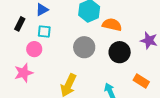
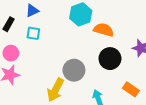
gray circle: (84, 47) -> (74, 70), moved
pink circle: (34, 49) -> (11, 53), moved

